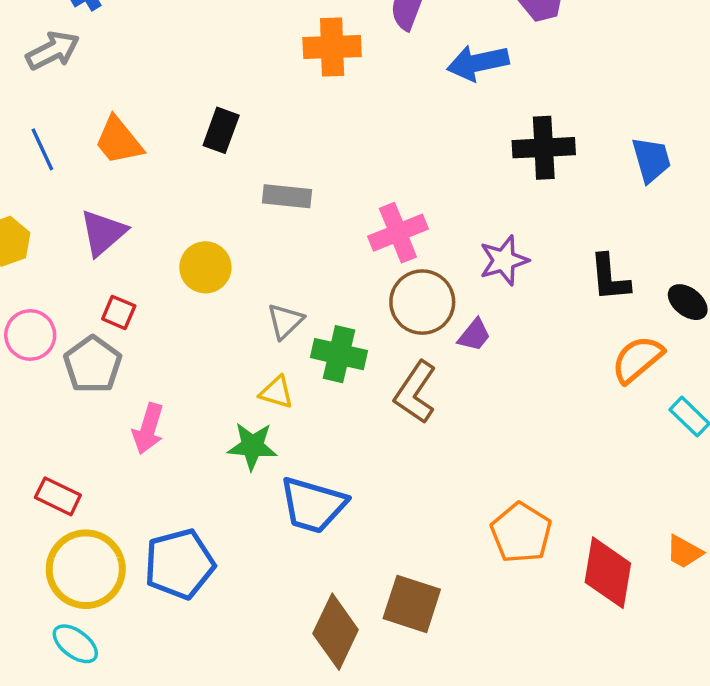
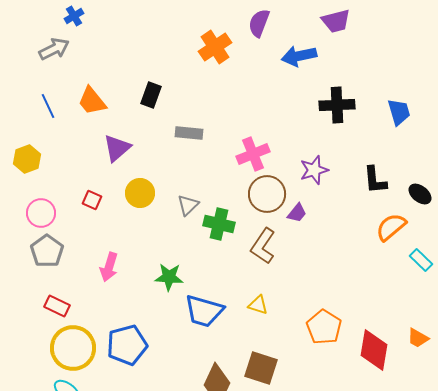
orange cross: (332, 47) -> (215, 47), turned -32
purple triangle: (103, 233) -> (117, 148), moved
yellow circle: (205, 267) -> (140, 193), moved
gray pentagon: (93, 365) -> (47, 251), moved
yellow triangle: (277, 392) -> (258, 305), moved

